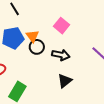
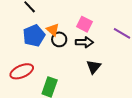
pink square: (62, 26) -> (85, 24), moved

